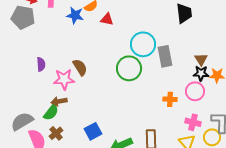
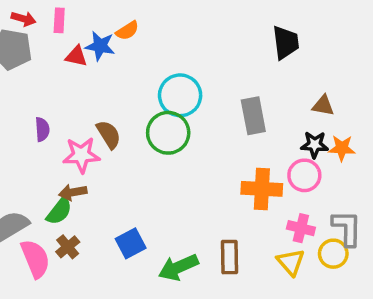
red triangle: (107, 19) -> (76, 56), moved
cyan circle: (143, 44) -> (180, 95), moved
brown triangle: (201, 59) -> (323, 106), moved, turned -48
green circle: (129, 68) -> (168, 133), moved
orange cross: (170, 99) -> (262, 189), size x1.6

